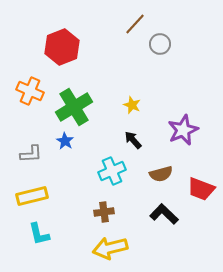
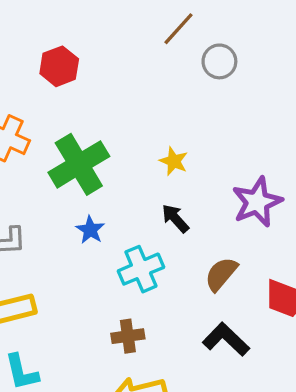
red hexagon: (62, 47) -> (59, 66), size x0.7
blue star: (65, 141) -> (90, 230), moved
brown semicircle: (161, 174) -> (221, 274), turned 145

